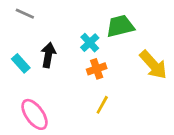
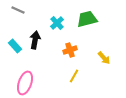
cyan cross: (90, 43) -> (57, 23), moved
yellow arrow: (153, 65) -> (104, 58), moved, size x0.6
pink ellipse: (34, 114) -> (25, 83), turned 55

